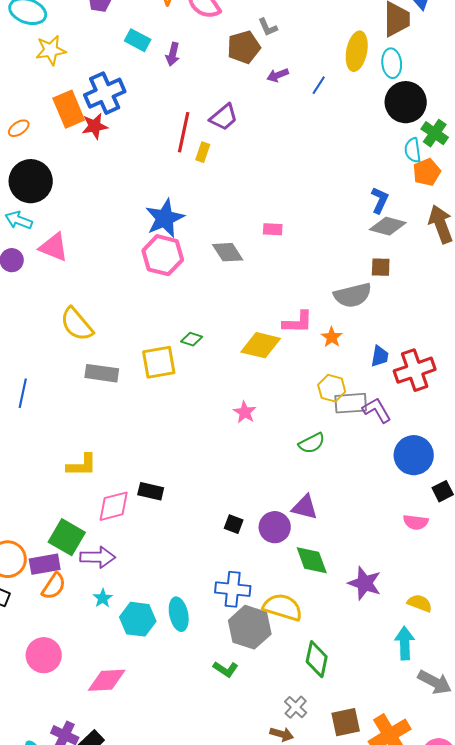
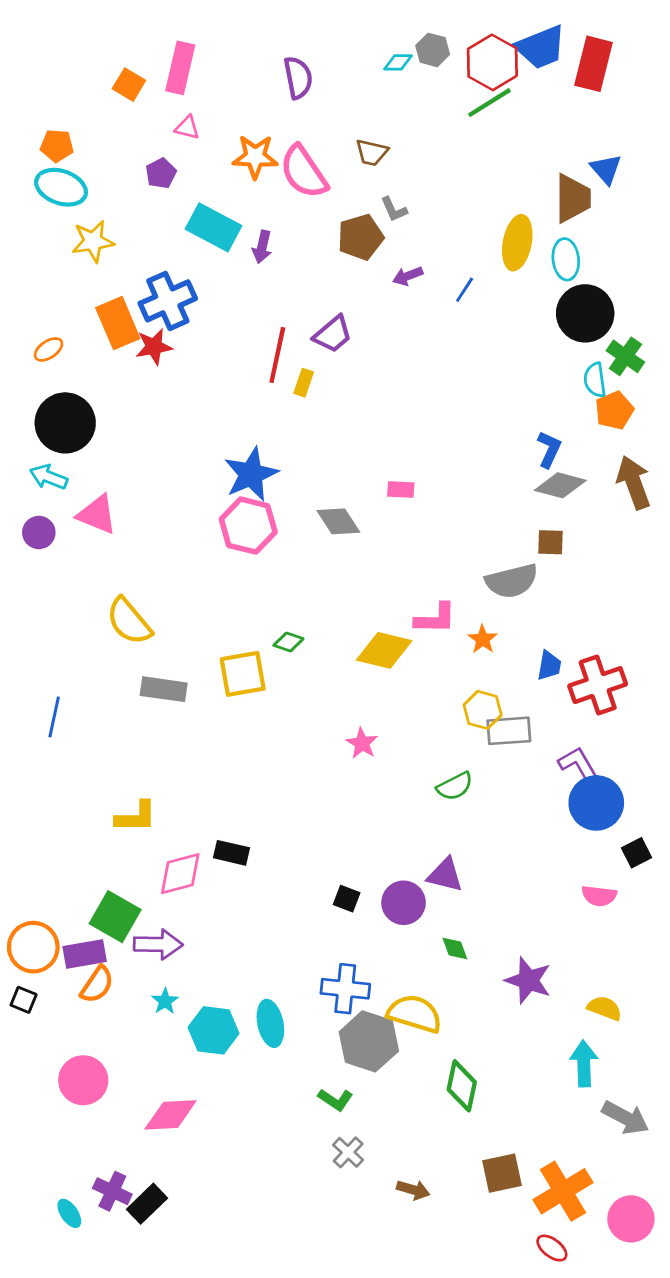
cyan rectangle: (138, 40) -> (214, 227), size x1.5
purple L-shape: (377, 410) -> (578, 764), moved
green diamond: (312, 560) -> (455, 948), size x0.6
gray cross: (296, 707) -> (348, 1152), moved

